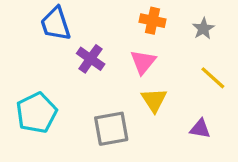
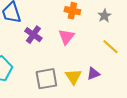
yellow triangle: (154, 100) -> (73, 77), moved
purple triangle: (200, 129) -> (93, 74), moved, turned -32

